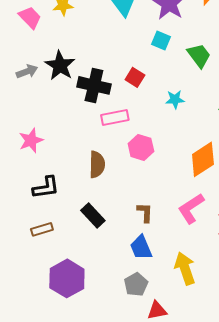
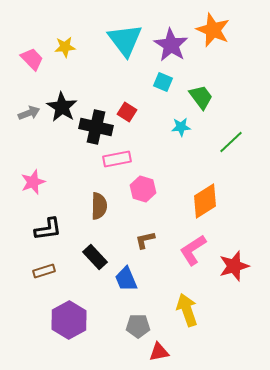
red square: (135, 77) -> (127, 112), moved
cyan star: (175, 99) -> (181, 127), moved
brown L-shape: (145, 212) -> (145, 240), moved, turned -105
blue trapezoid: (141, 247) -> (126, 279), moved
gray pentagon: (136, 284) -> (138, 326), turned 30

